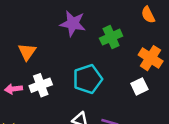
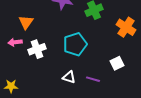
white square: (139, 86) -> (117, 63), moved
pink arrow: (13, 89) -> (15, 42), moved

